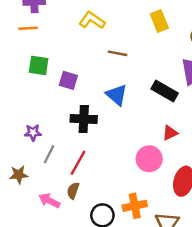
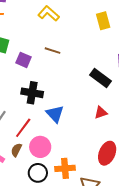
brown line: (117, 53) -> (52, 51), moved
blue triangle: (117, 95) -> (55, 114), moved
pink circle: (149, 159) -> (40, 147), moved

